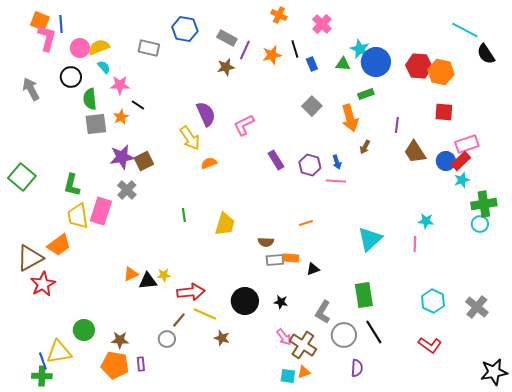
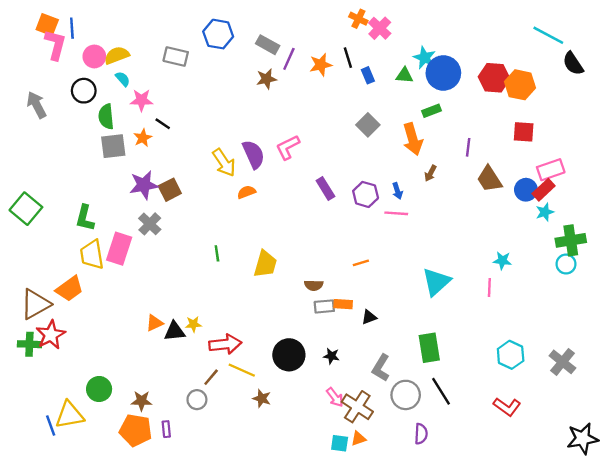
orange cross: (279, 15) -> (358, 19), moved
purple semicircle: (206, 114) -> (254, 154), moved
green cross: (42, 376) -> (29, 344), moved

